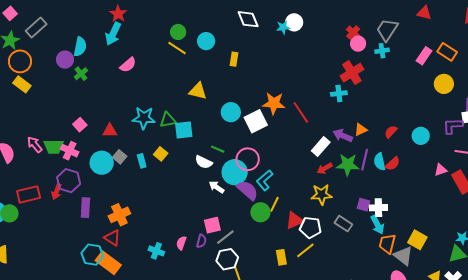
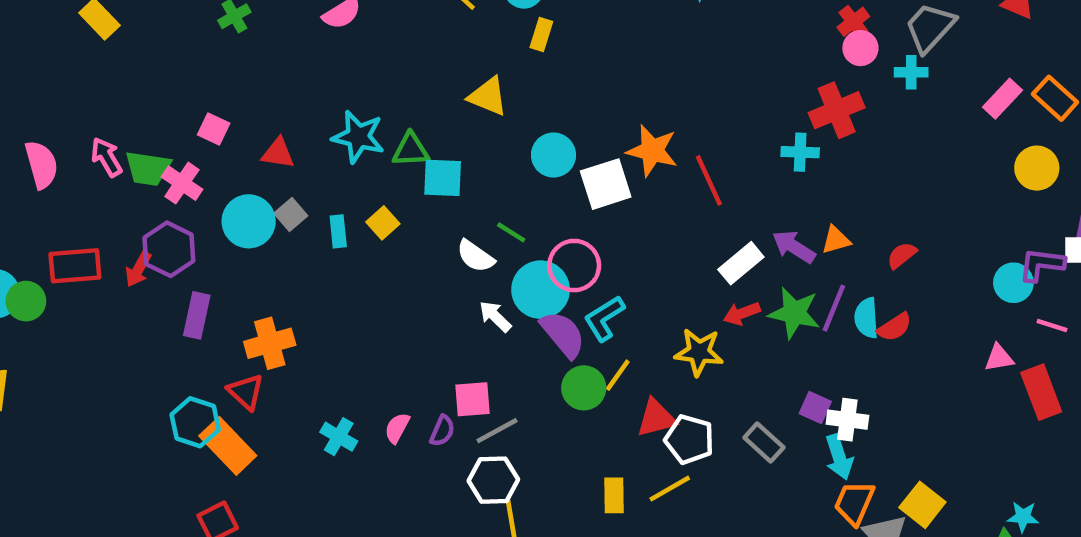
yellow rectangle: (234, 59) -> (541, 35), moved
pink square: (80, 125) -> (214, 129), turned -32
cyan circle: (421, 136) -> (1013, 283), moved
yellow star: (322, 194) -> (699, 352), moved

